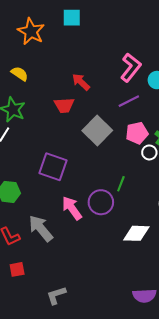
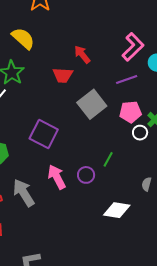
yellow semicircle: (20, 74) -> (23, 38), size x1.4
purple circle: (101, 202) -> (86, 175), size x0.7

